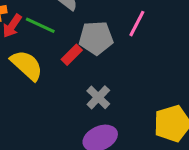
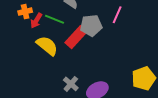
red rectangle: (72, 55) -> (76, 37), size x1.6
gray cross: (98, 97) -> (71, 84), moved

